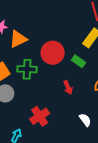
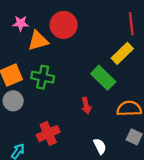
red circle: (53, 53) -> (64, 25), moved
green rectangle: (79, 61) -> (103, 78), size x1.5

